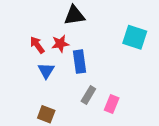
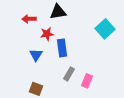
cyan square: (135, 37) -> (105, 29), turned 30
red arrow: (37, 45) -> (29, 19), moved, turned -56

